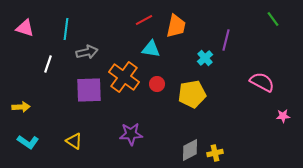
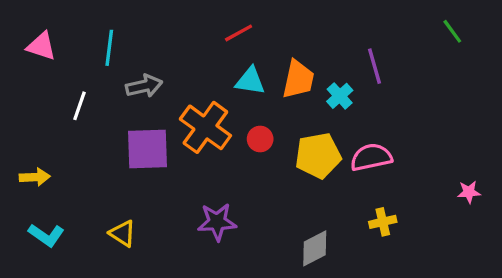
orange trapezoid: (176, 26) -> (298, 79), moved
purple line: (226, 40) -> (374, 66), turned -30
pink semicircle: (262, 82) -> (371, 157), moved, turned -40
yellow cross: (215, 153) -> (383, 222), moved

